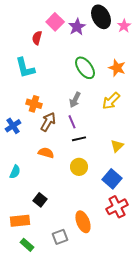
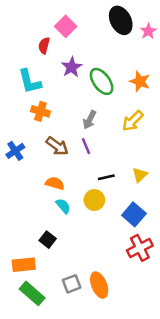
purple star: (77, 27) -> (72, 67), moved
orange cross: (34, 104) -> (40, 111), moved
brown arrow: (48, 122) -> (57, 146), turned 96
black line: (79, 139) -> (106, 177), moved
cyan semicircle: (15, 172) -> (63, 206), moved, turned -64
orange ellipse: (83, 222) -> (99, 285), moved
green rectangle: (27, 245) -> (32, 293), size x1.5

